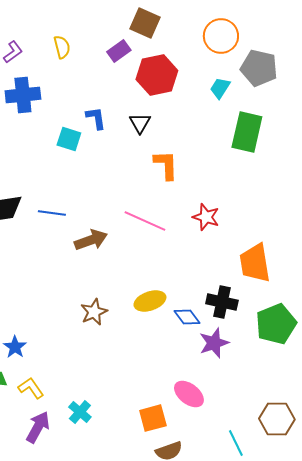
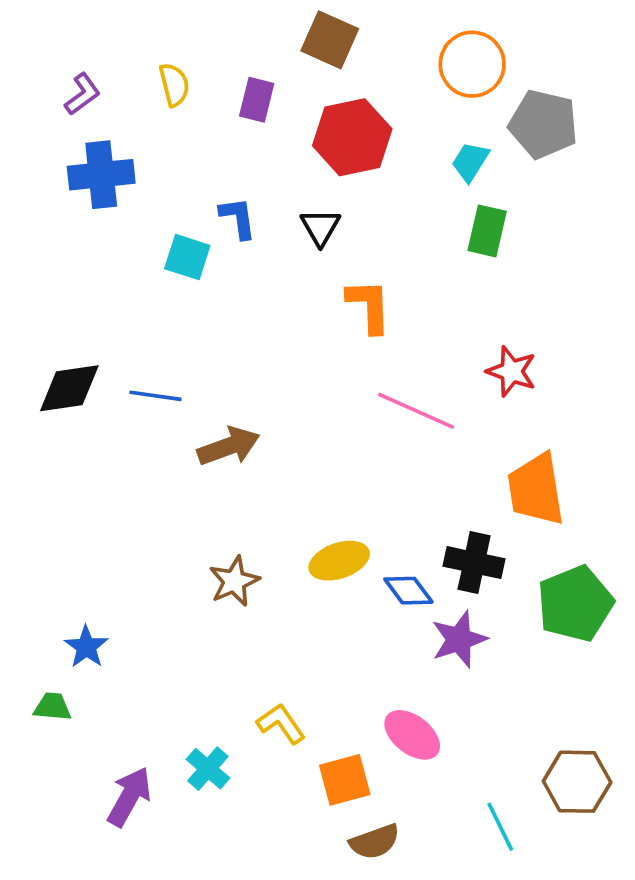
purple rectangle: (119, 51) -> (257, 100), moved, turned -40
green rectangle: (247, 132) -> (487, 231), moved, size x0.7
red star: (206, 217) -> (511, 371), moved
pink line: (145, 221) -> (416, 411), moved
yellow L-shape: (31, 388) -> (281, 724), moved

